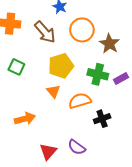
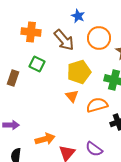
green square: (16, 67) -> (37, 64), moved
orange arrow: (25, 119) -> (45, 139), moved

